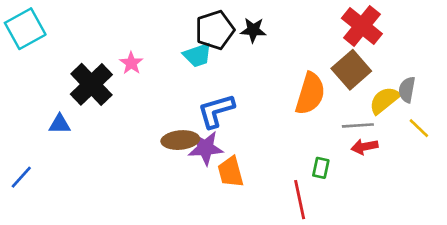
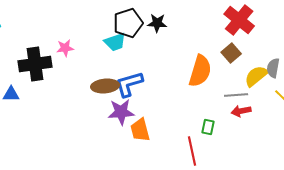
pink star: (131, 63) -> (65, 48), turned 30
brown square: (351, 70) -> (231, 53), size x0.7
black cross: (91, 84) -> (35, 64), turned 36
brown ellipse: (180, 140) -> (105, 86), moved

